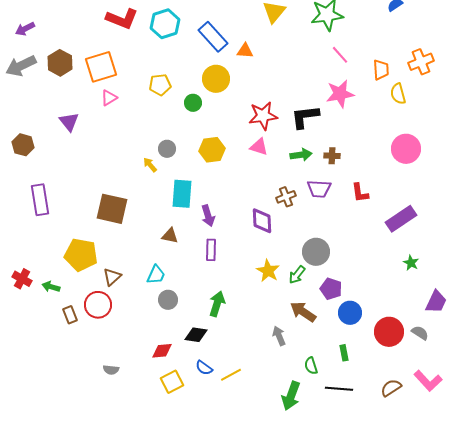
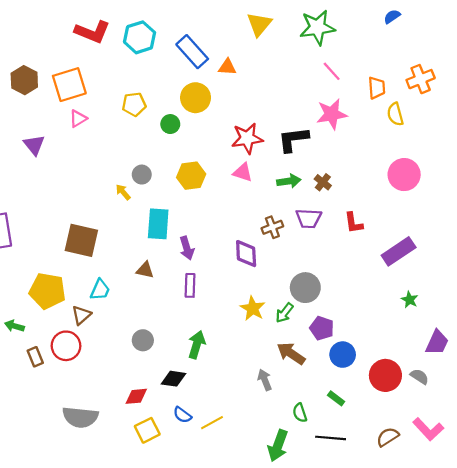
brown cross: (332, 156) -> (323, 182), turned 35
cyan trapezoid: (156, 275) -> (100, 290), moved
green rectangle: (344, 353) -> (336, 398), turned -42
gray semicircle: (111, 370) -> (80, 417), size x2.0

